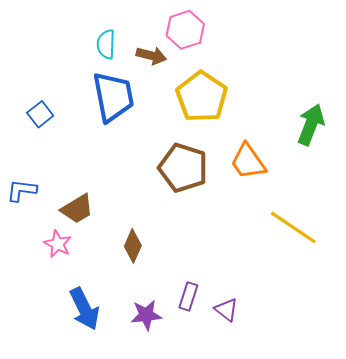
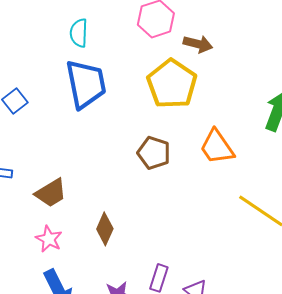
brown arrow: (151, 56) -> (198, 44), moved
brown pentagon: (183, 168) -> (154, 153), size x0.7
pink star: (58, 244) -> (49, 239), moved

